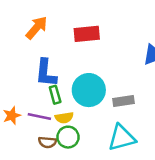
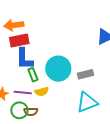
orange arrow: (37, 28) -> (14, 25), turned -132
red rectangle: (87, 34) -> (19, 40), moved
green circle: (68, 137) -> (19, 110), moved

